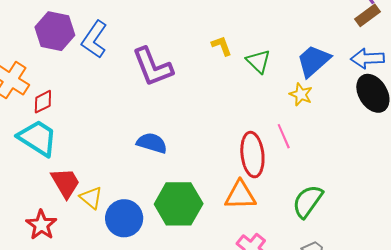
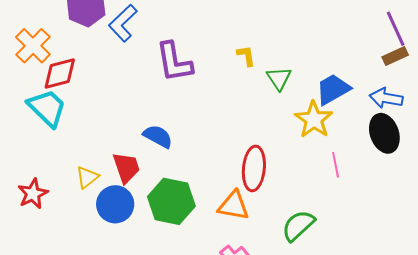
yellow star: (301, 94) -> (314, 120), size x1.6
red diamond: (43, 102) -> (60, 73), size x1.5
pink line: (284, 136) -> (336, 165), moved
red trapezoid: (66, 183) -> (126, 168), moved
yellow triangle: (91, 198) -> (87, 177), turned 30

